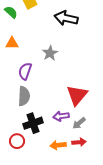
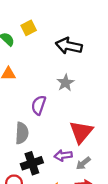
gray star: (50, 53) -> (65, 83), moved
purple semicircle: (25, 71) -> (39, 105), moved

